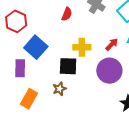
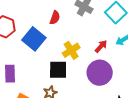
blue square: (36, 47) -> (34, 39), moved
yellow cross: (82, 47) -> (71, 50), turned -30

